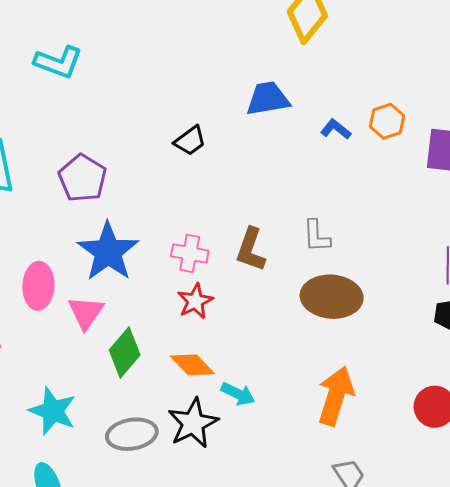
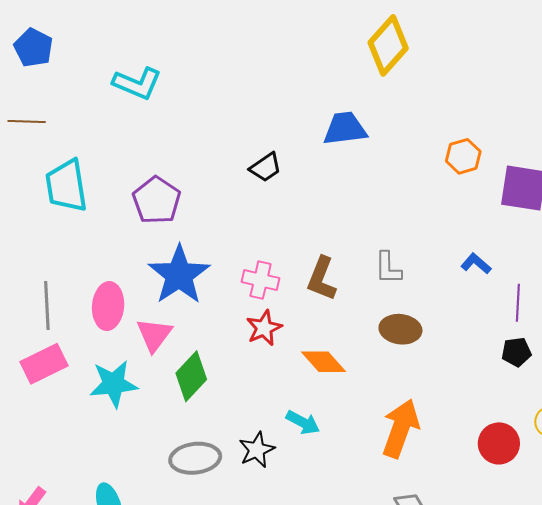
blue L-shape: (336, 129) -> (476, 264), moved
brown ellipse: (332, 297) -> (400, 329), size x0.7
orange diamond: (192, 365) -> (324, 362), moved
cyan star: (53, 411) -> (114, 384), moved, turned -30
black star: (193, 423) -> (257, 450), size x0.7

